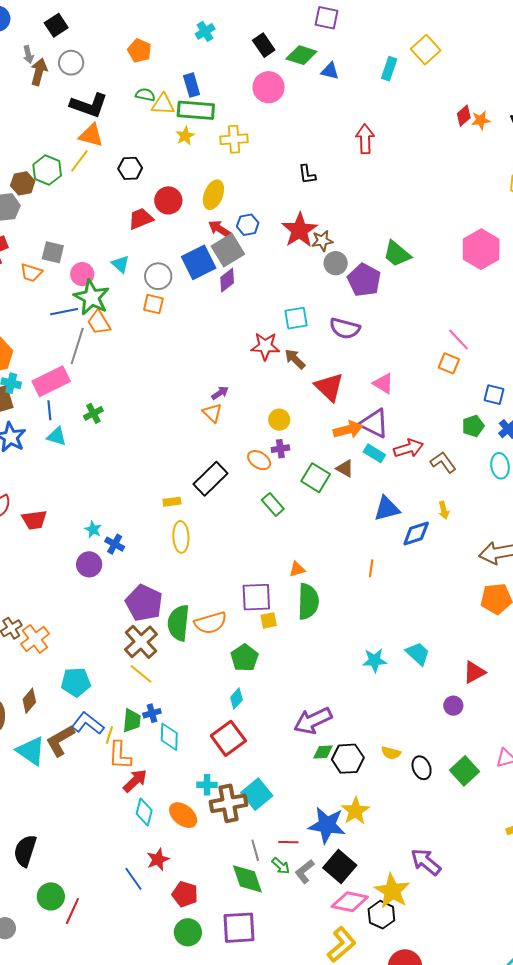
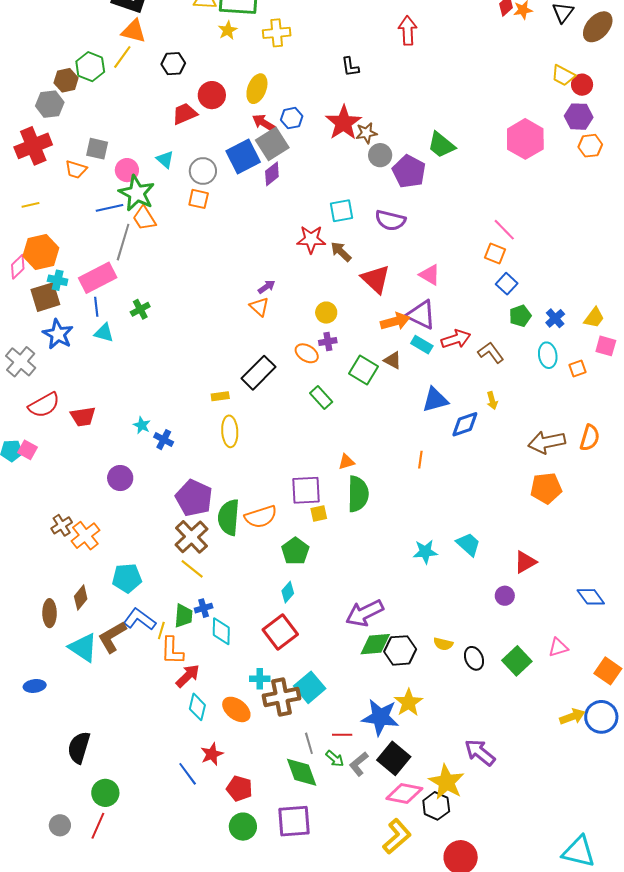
blue square: (494, 395) -> (507, 284), moved, turned 30
purple circle: (89, 564) -> (120, 478), moved
green diamond: (323, 752) -> (375, 644), size x1.5
red line: (72, 911) -> (98, 826), moved

